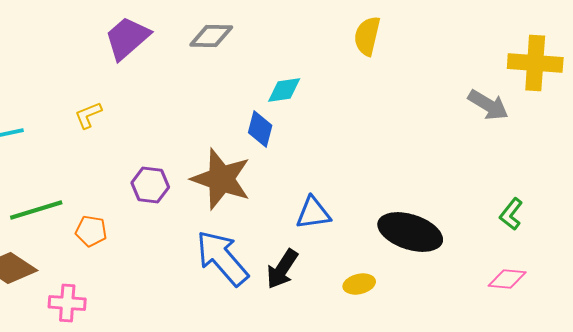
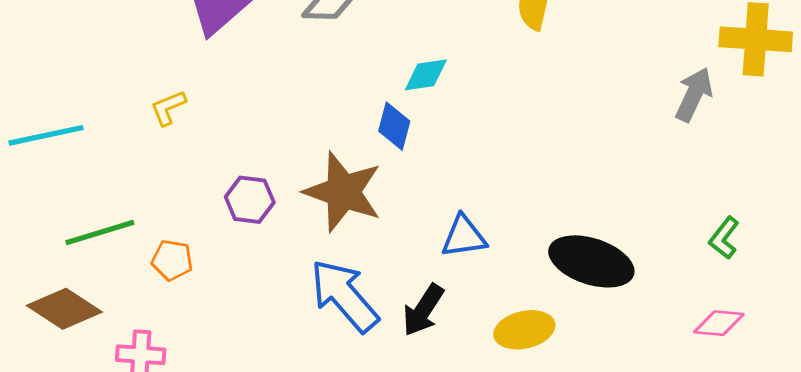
gray arrow: (488, 105) -> (694, 95), turned -96
yellow ellipse: (359, 284) -> (524, 330), size x1.4

